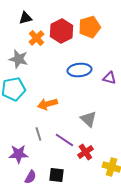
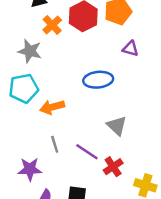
blue ellipse: (79, 70) -> (98, 80), moved
purple triangle: (109, 78) -> (130, 49), moved
orange arrow: (47, 104) -> (52, 107), moved

